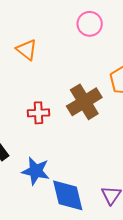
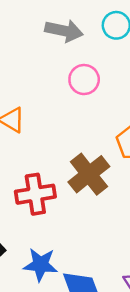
red cross: (38, 113) -> (35, 194), size x1.5

